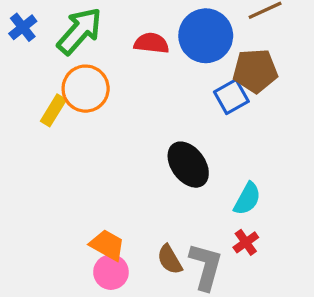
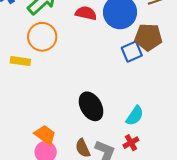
yellow rectangle: (53, 110) -> (20, 61), moved, turned 60
black ellipse: (188, 165) -> (91, 106), moved

